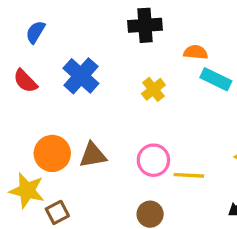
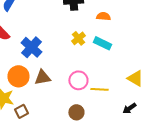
blue cross: (81, 76) -> (31, 47), moved
cyan rectangle: (216, 79) -> (102, 43), moved

